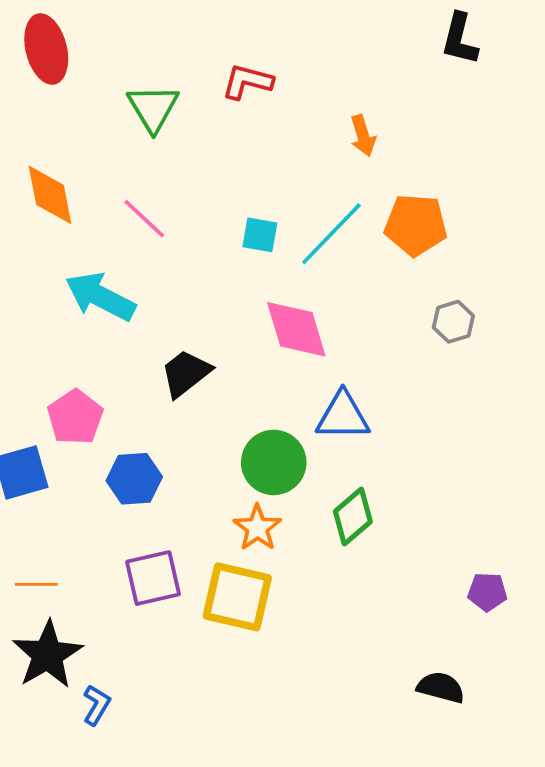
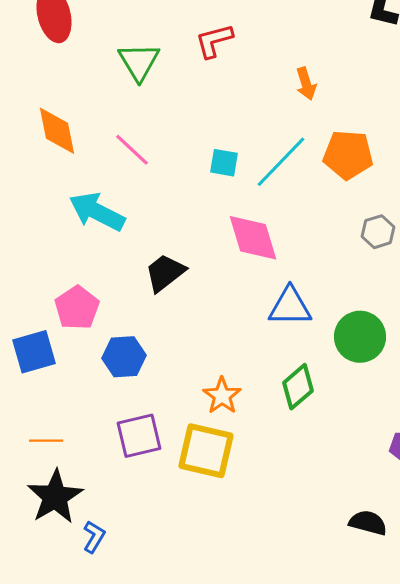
red L-shape: (247, 82) -> (214, 41), turned -30
green circle: (274, 462) -> (360, 337), moved

